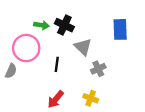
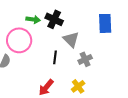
black line: (57, 64) -> (55, 57), moved
yellow cross: (91, 98) -> (78, 86), turned 32

